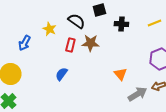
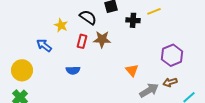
yellow line: (154, 23) -> (154, 11), moved
blue arrow: (24, 43) -> (44, 45), moved, turned 98
blue semicircle: (61, 74) -> (73, 70), turned -128

